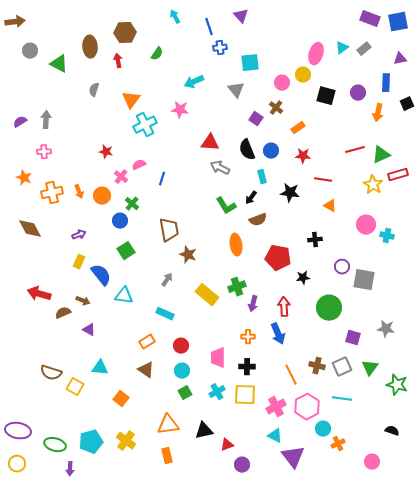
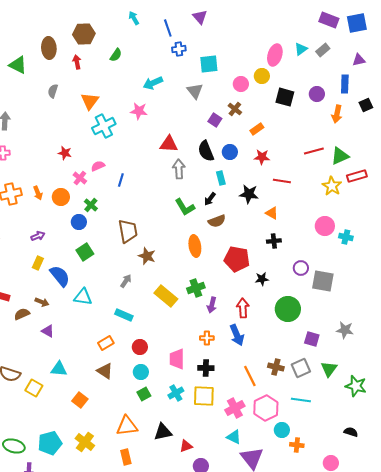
gray arrow: (220, 168) -> (179, 169), turned 60
orange triangle: (330, 206) -> (272, 213), moved
orange cross: (338, 444) -> (297, 445), turned 32

